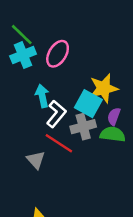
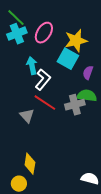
yellow star: (104, 88) -> (76, 41), moved
cyan square: (88, 104) -> (68, 59), moved
purple semicircle: (114, 116) -> (88, 73), moved
gray cross: (83, 127) -> (75, 105), moved

